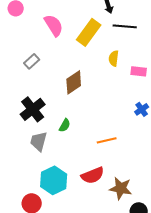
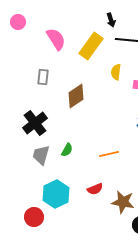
gray rectangle: (32, 61) -> (43, 77), moved, turned -42
green semicircle: (65, 125) -> (67, 150), moved
red semicircle: (93, 175) -> (95, 189), size x0.7

